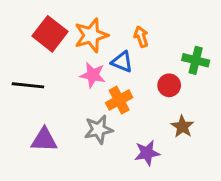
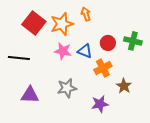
orange arrow: (141, 37) -> (86, 14), moved
blue triangle: (122, 62) -> (85, 51), moved
red circle: (169, 85) -> (108, 43), moved
orange cross: (119, 100) -> (103, 68), moved

